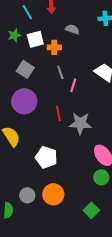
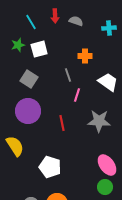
gray semicircle: (72, 29) -> (76, 21), moved
orange cross: (54, 47) -> (85, 56), moved
gray line: (60, 72) -> (68, 75), moved
gray star: (80, 123) -> (99, 121), moved

